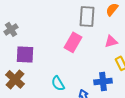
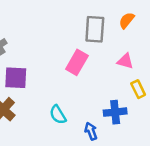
pink triangle: (111, 41) -> (125, 61), turned 32

